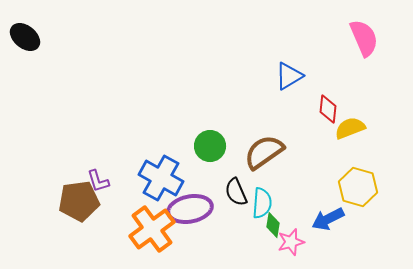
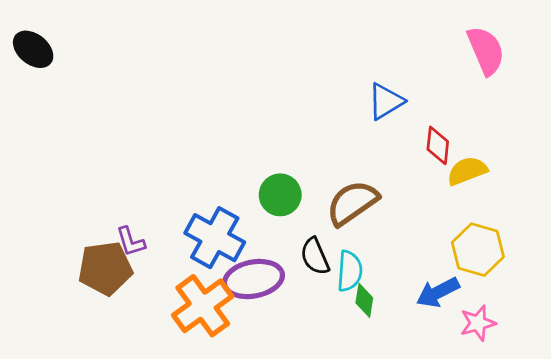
pink star: (291, 242) -> (478, 323), moved

